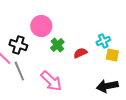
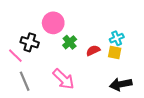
yellow square: (112, 55) -> (115, 53), moved
gray line: (19, 71) -> (25, 81), moved

